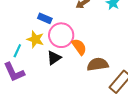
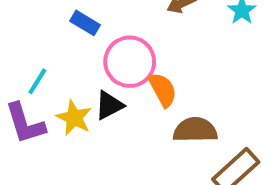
blue rectangle: (45, 18) -> (85, 23), moved
yellow star: (35, 39) -> (74, 118), moved

